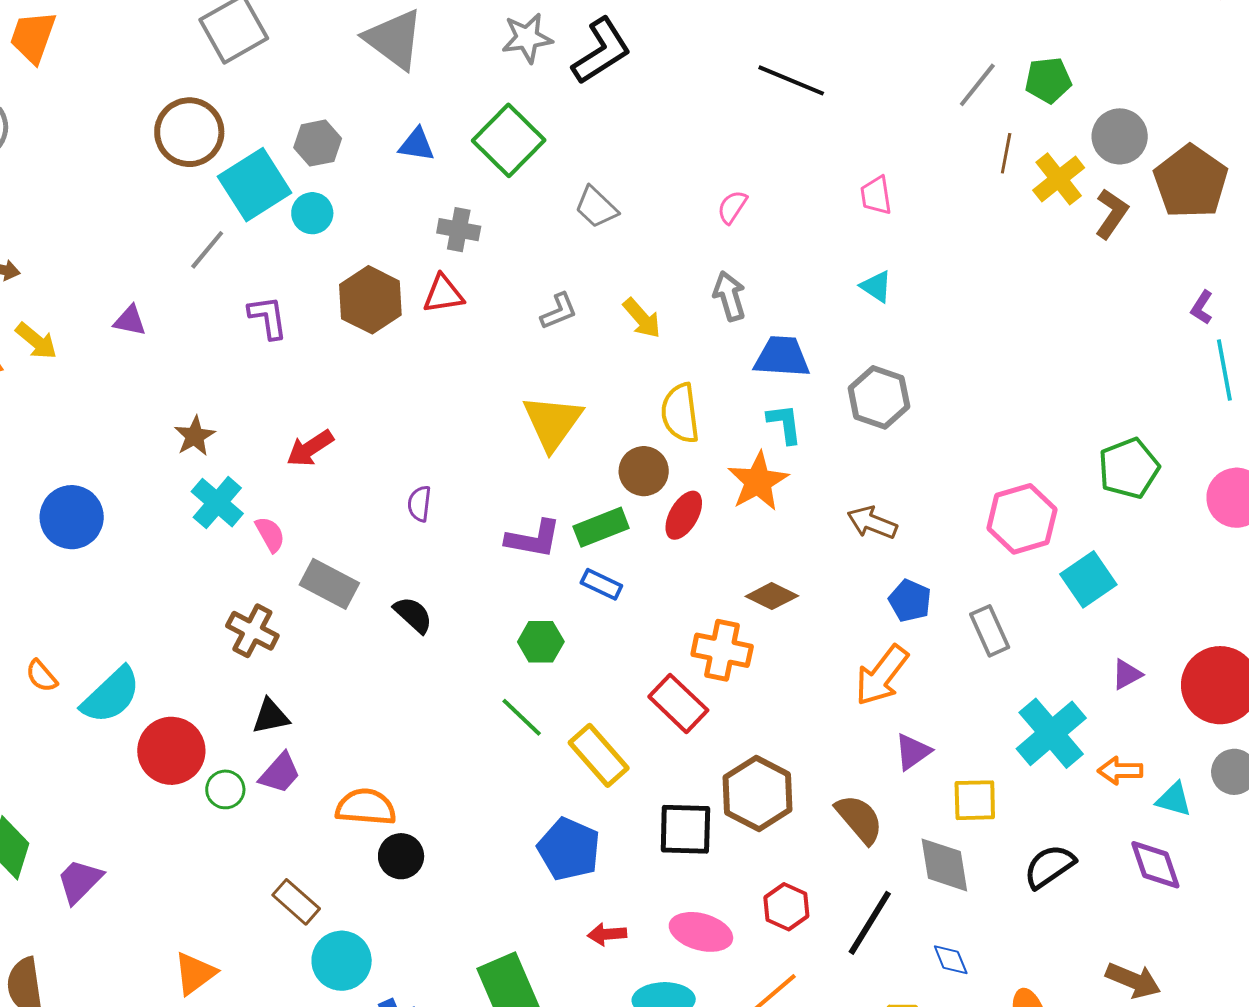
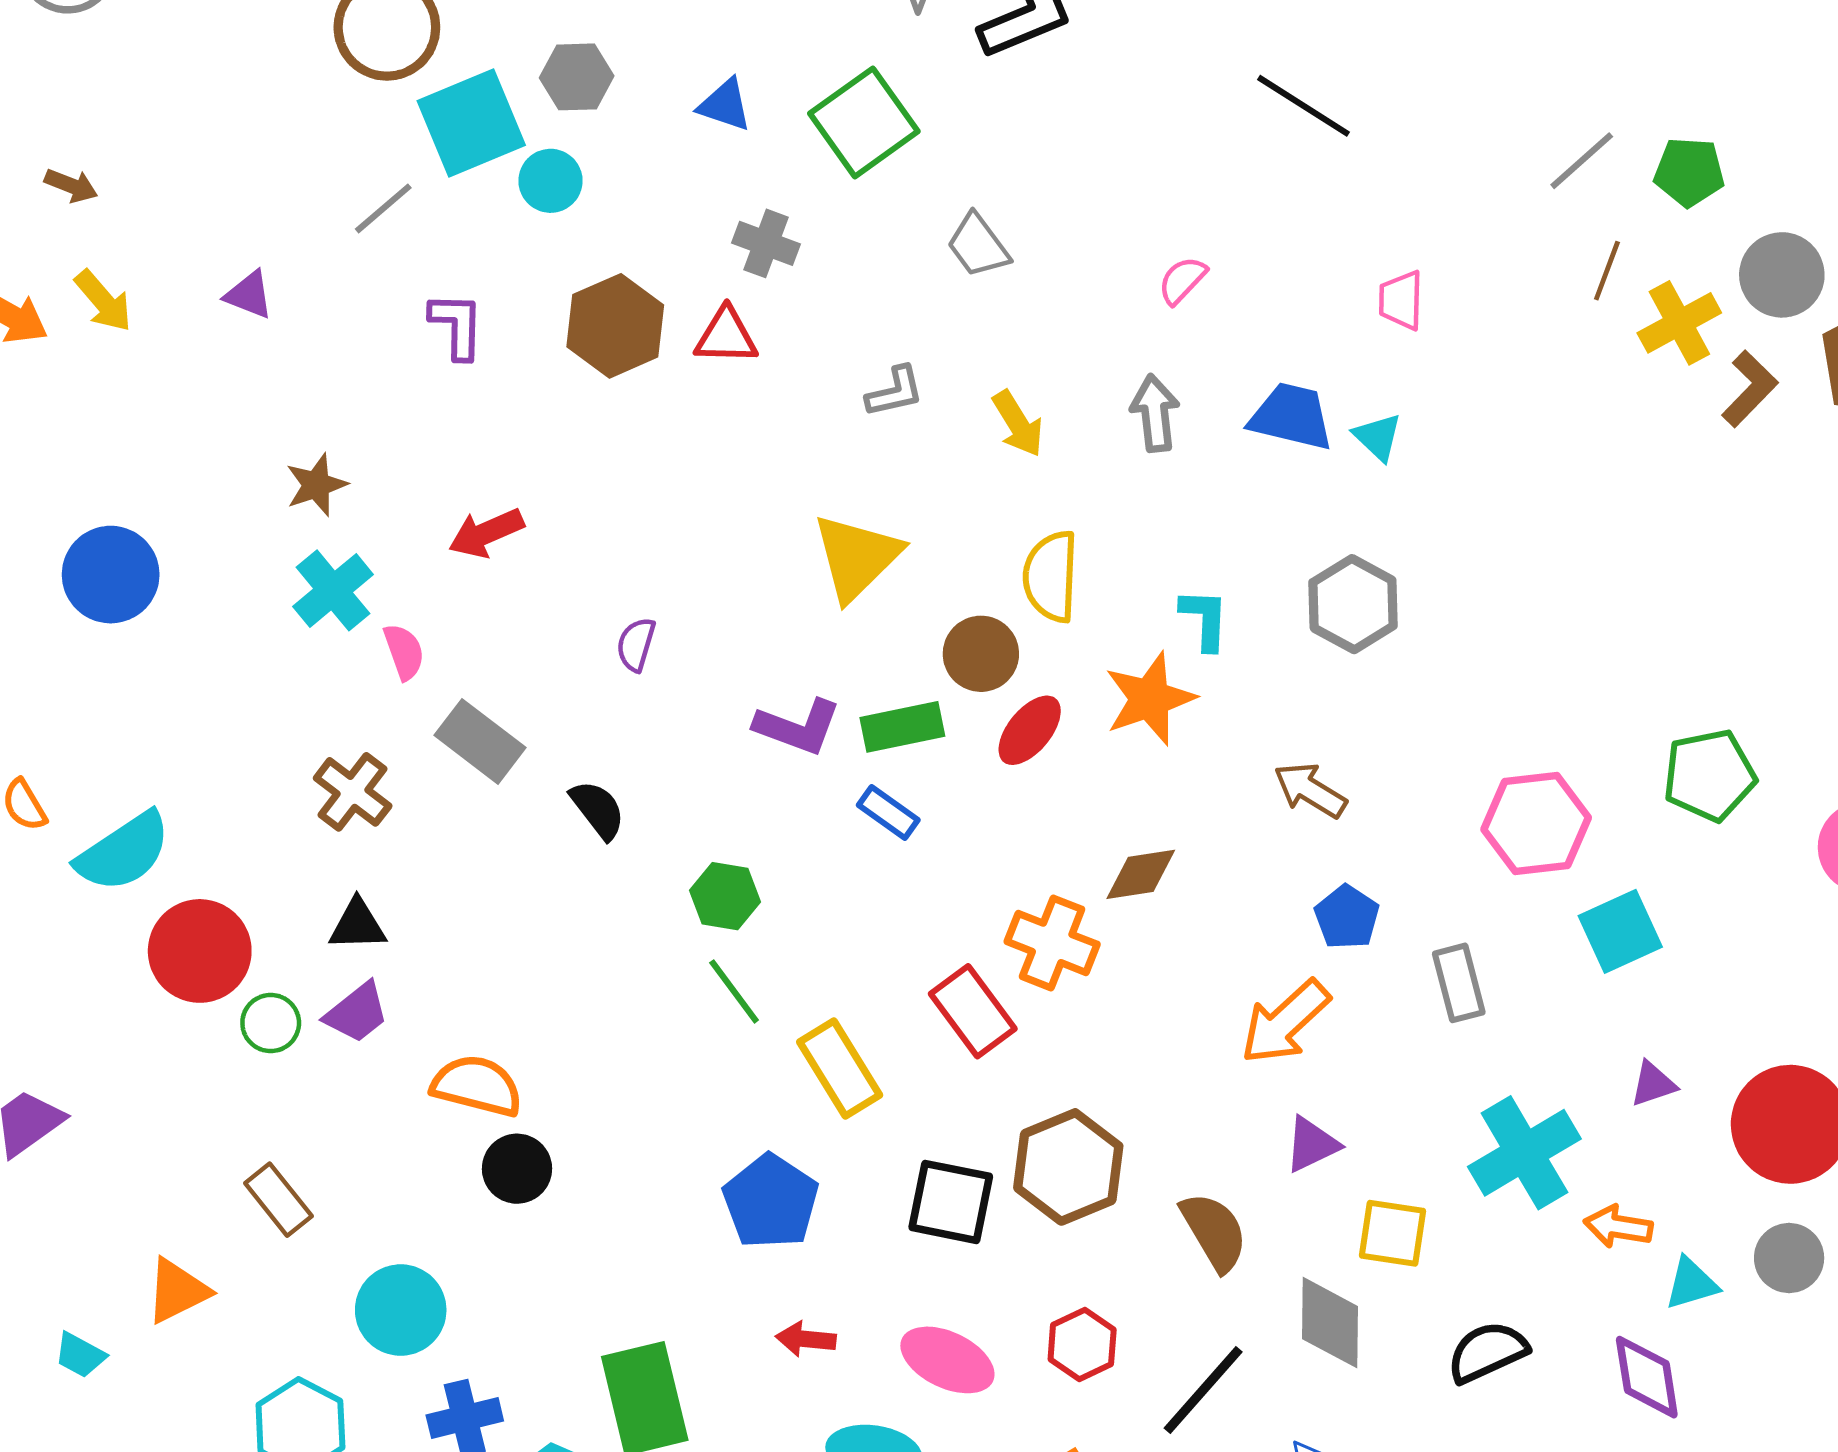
blue trapezoid: (782, 357) -> (1291, 416), moved
brown diamond: (772, 596) -> (1141, 874), turned -45
green hexagon: (541, 642) -> (725, 896), moved
cyan triangle: (1174, 799) -> (1691, 1284), turned -42
brown rectangle: (296, 902) -> (278, 1200), moved

